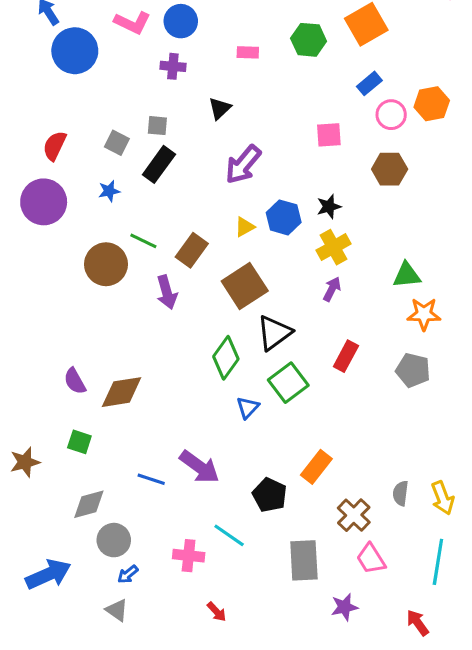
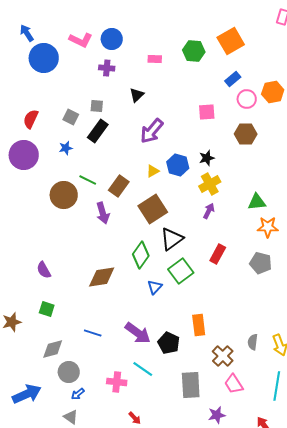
brown diamond: (122, 392) -> (102, 277), moved
purple arrow: (199, 467) -> (138, 333), moved
orange rectangle: (316, 467) -> (199, 325), turned -45

